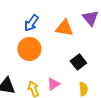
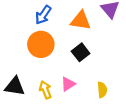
black square: (78, 62) -> (81, 52), moved

